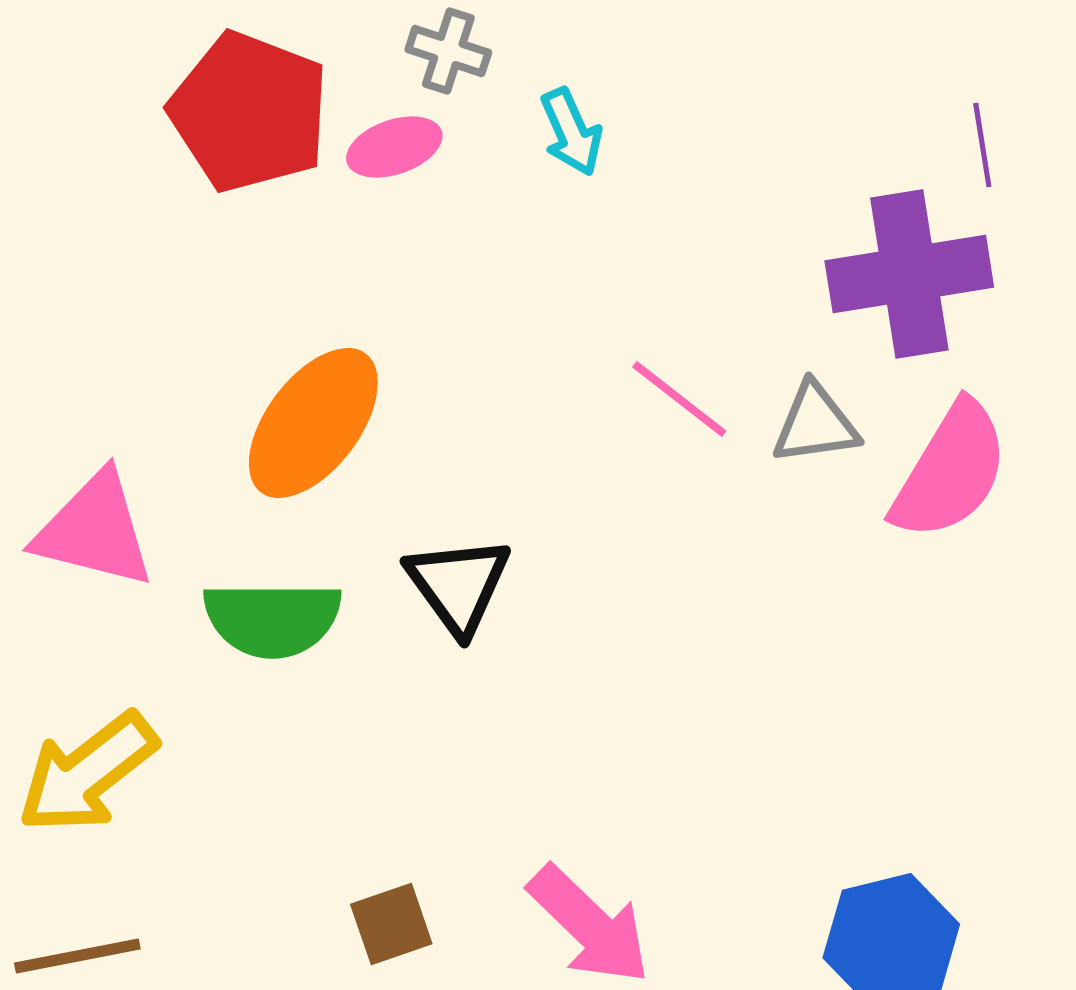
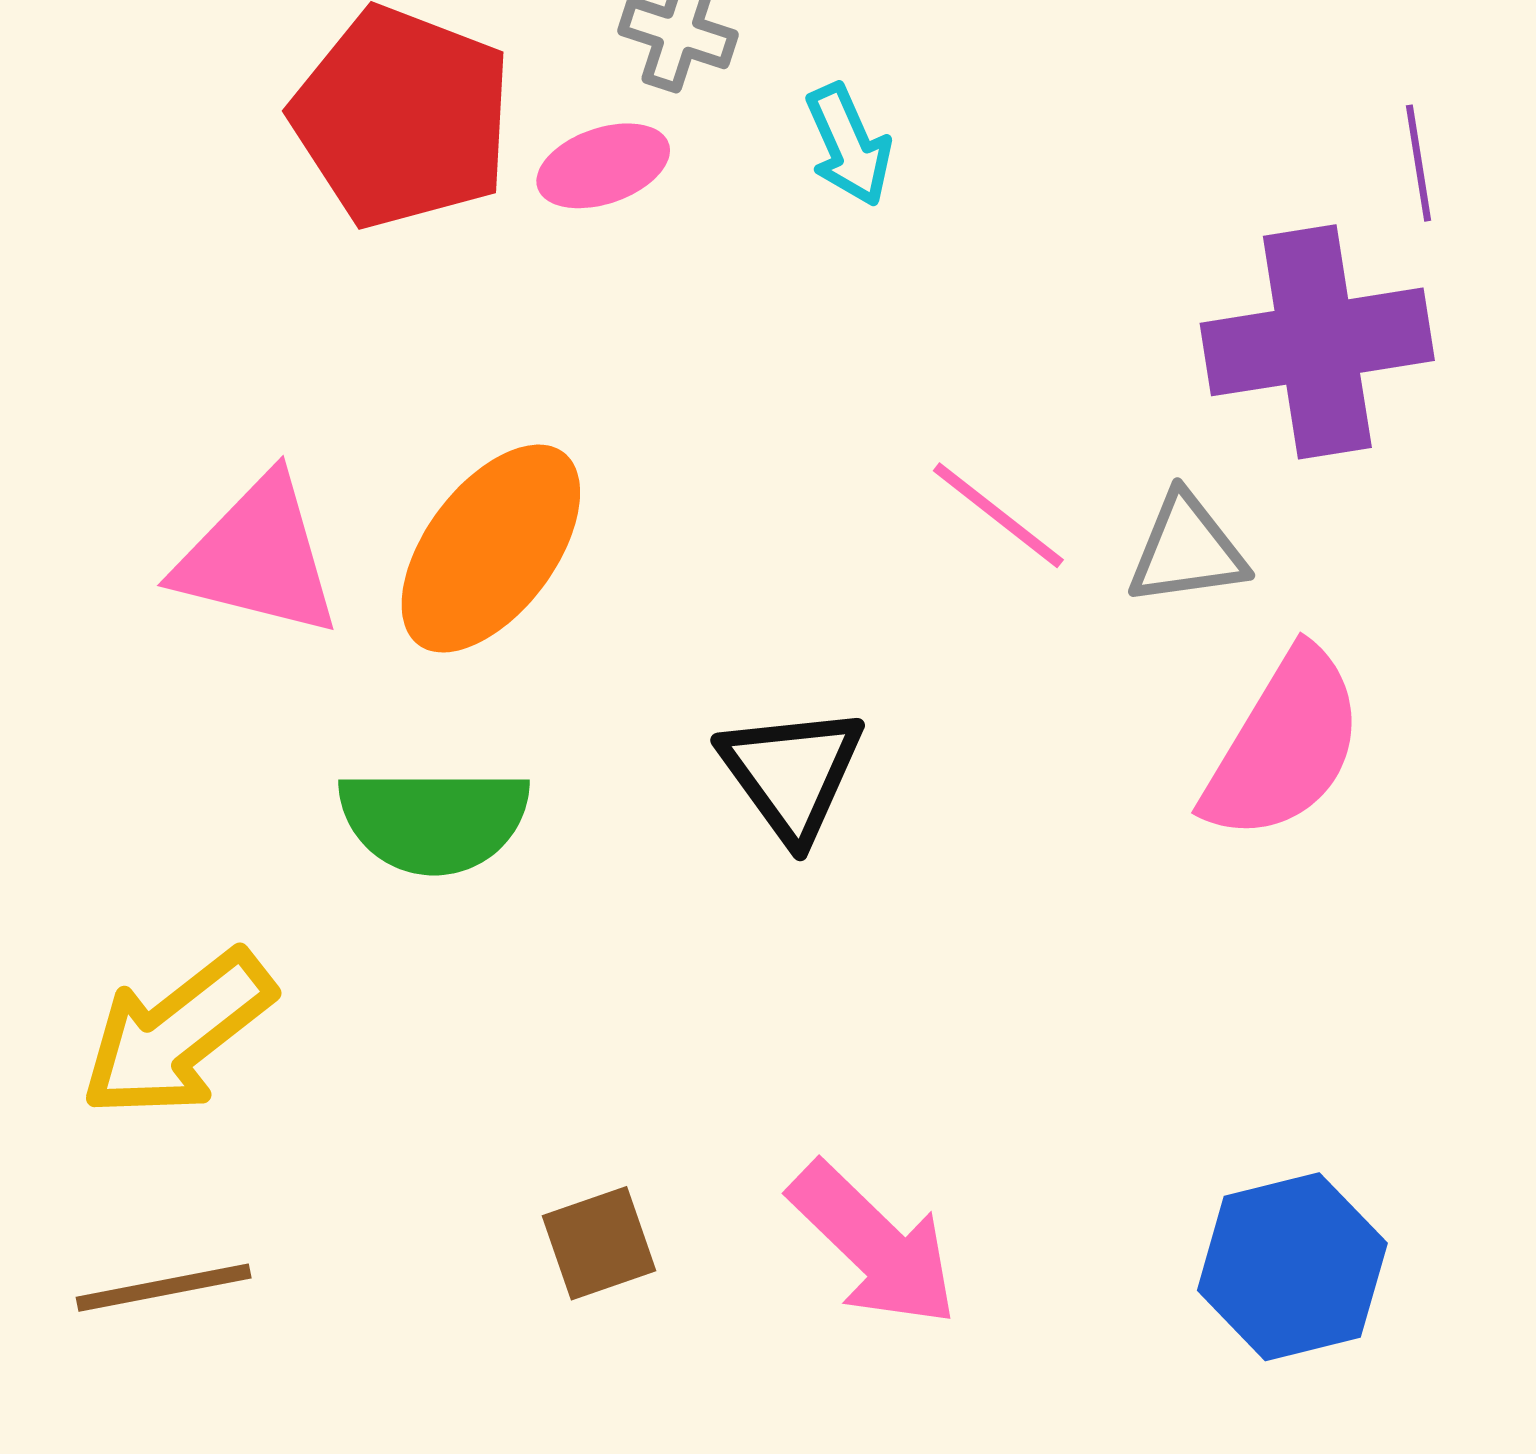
pink semicircle: (950, 471) -> (1284, 745), moved
pink triangle: (94, 530) -> (258, 557), moved
black triangle: (458, 585) -> (792, 773), moved

